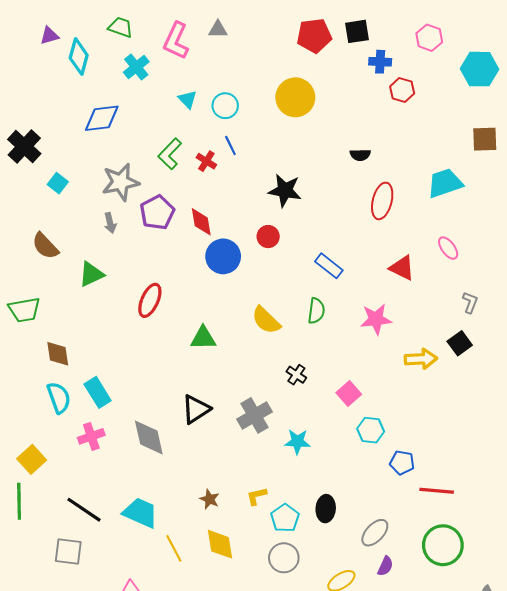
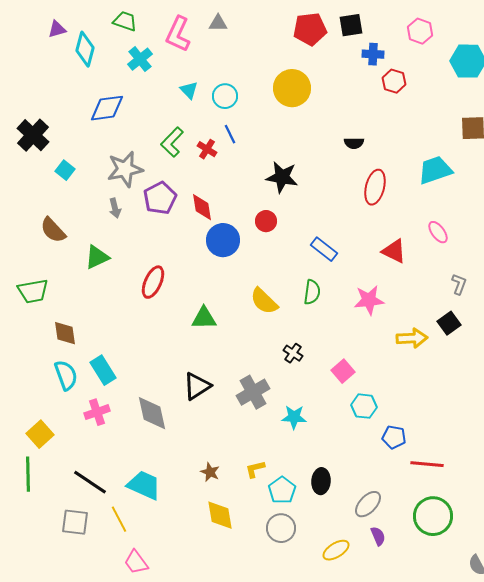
yellow line: (174, 548) -> (119, 519), moved
purple semicircle: (385, 566) -> (378, 536), turned -48

